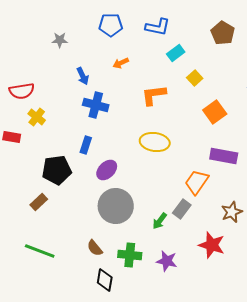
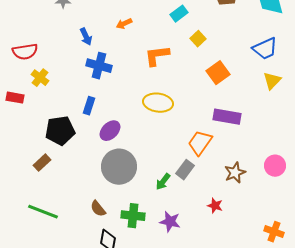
red star: (212, 245) -> (215, 206), size x0.6

